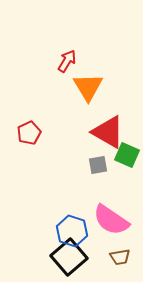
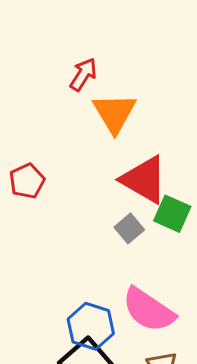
gray square: (98, 165) -> (129, 228), turned -30

